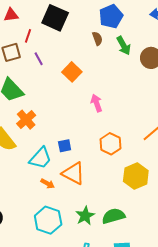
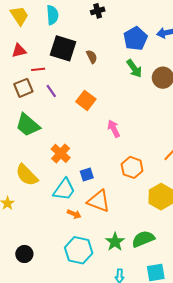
blue pentagon: (111, 16) -> (136, 38), moved
red line: (28, 36) -> (38, 69), turned 72
brown semicircle: (97, 38) -> (92, 57), moved
orange cross: (26, 120) -> (61, 153), moved

